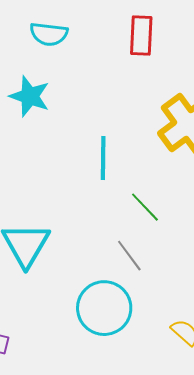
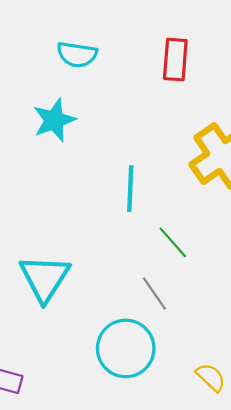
cyan star: (30, 96) -> (54, 120), turned 30

